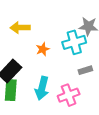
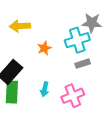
gray rectangle: (85, 70) -> (83, 64), moved
cyan arrow: (42, 88) -> (45, 89), size x0.6

